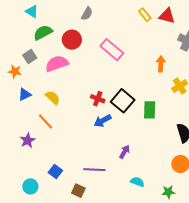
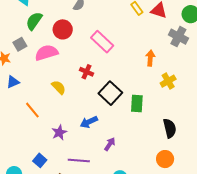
green semicircle: (43, 32) -> (34, 21), turned -30
yellow semicircle: (53, 98) -> (59, 87), moved
red cross: (98, 99) -> (86, 72), moved
blue arrow: (103, 121) -> (89, 122), moved
purple star: (28, 140) -> (59, 132), moved

